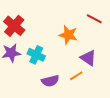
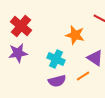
cyan cross: (36, 55) -> (56, 59), moved

